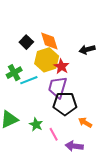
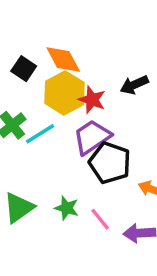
black arrow: (87, 49) -> (134, 85), moved
purple trapezoid: (58, 87) -> (92, 137), turned 50
black pentagon: (65, 104) -> (110, 163), turned 30

